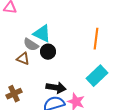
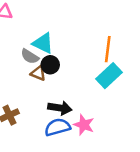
brown triangle: (23, 59) -> (38, 73), moved
cyan rectangle: (97, 76) -> (109, 76), moved

